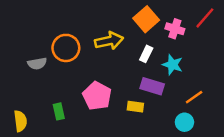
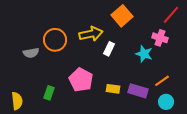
pink cross: (175, 29) -> (160, 38), moved
white rectangle: (146, 54) -> (109, 49), moved
purple rectangle: (152, 86) -> (138, 91), moved
green rectangle: (59, 111) -> (49, 93), turned 32
cyan circle: (184, 122) -> (166, 102), moved

